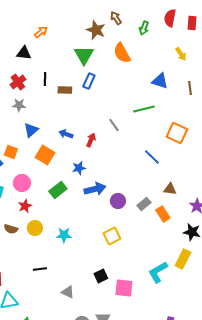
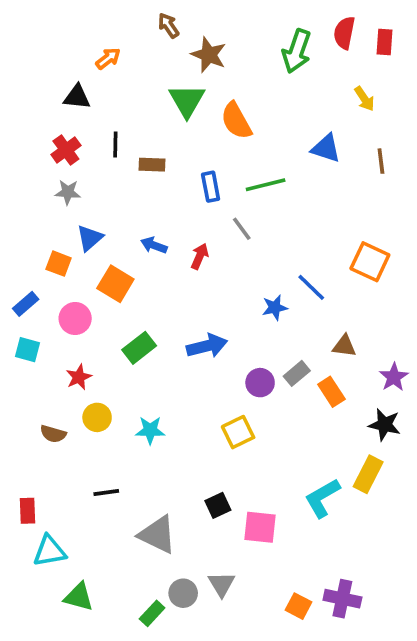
brown arrow: (116, 18) -> (168, 25), moved
green arrow: (144, 28) -> (297, 51), size x1.6
orange semicircle: (122, 53) -> (236, 121), moved
blue rectangle: (89, 81) -> (211, 187), moved, turned -35
green line: (144, 109) -> (266, 185), moved
orange square: (177, 133) -> (370, 262), moved
orange square: (11, 152) -> (59, 264), moved
blue star: (79, 168) -> (275, 308), moved
pink circle: (22, 183) -> (75, 319), moved
purple circle: (118, 201) -> (260, 383), moved
brown semicircle: (11, 229) -> (53, 434), moved
gray triangle: (68, 292) -> (157, 535), size x1.6

